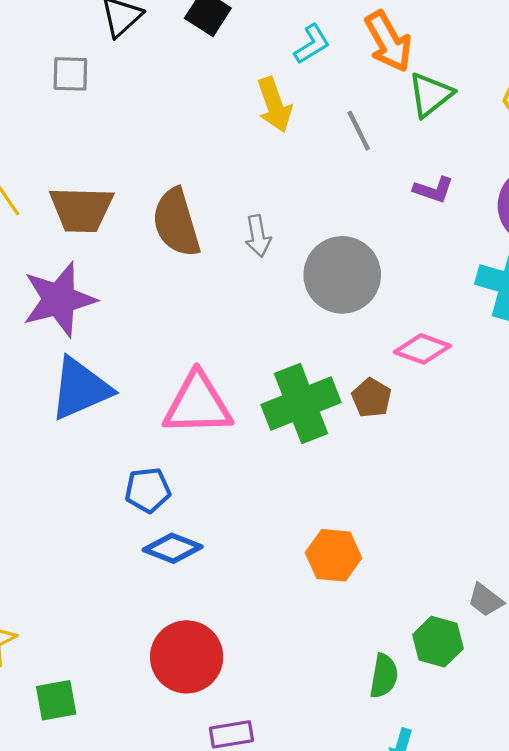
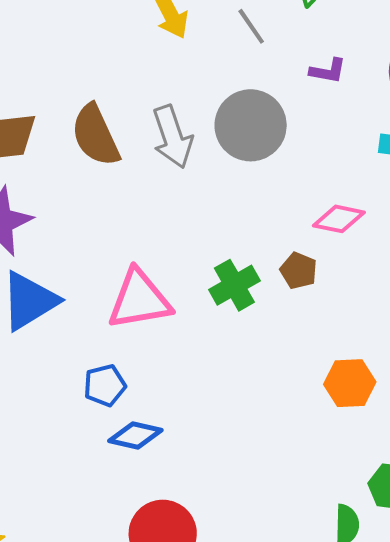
gray arrow: (258, 236) -> (172, 137), size x1.6
gray circle: (342, 275) -> (251, 125), moved
green cross: (301, 403) -> (234, 285), size x0.7
orange hexagon: (334, 555) -> (350, 383), moved

